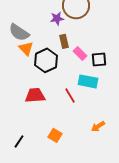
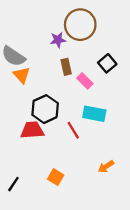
black square: (99, 59) -> (107, 63), moved, turned -35
black hexagon: (46, 60) -> (45, 109), moved

